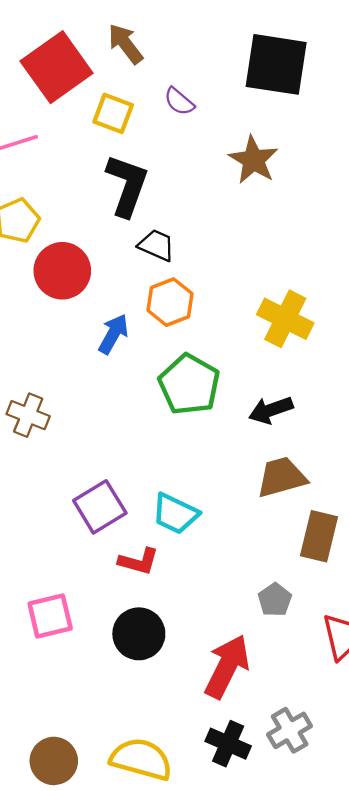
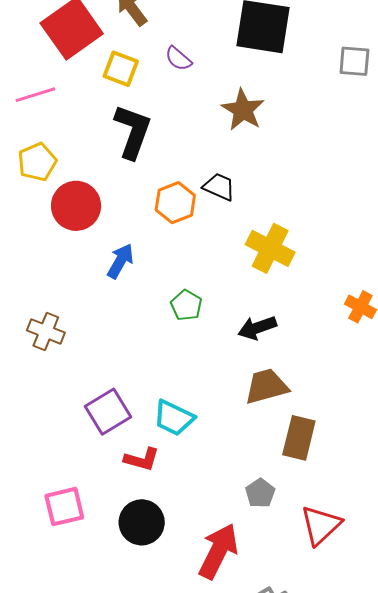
black trapezoid: (156, 245) -> (219, 187), moved
orange hexagon: (170, 302) -> (175, 203), moved
green pentagon: (189, 385) -> (186, 305), size x0.6

